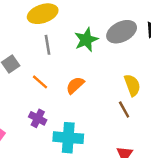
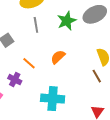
orange line: (40, 82) -> (29, 63), moved
purple cross: (38, 118) -> (15, 80), moved

